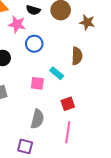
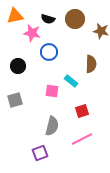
pink line: (68, 132) -> (82, 139), turned 55
purple square: (25, 146) -> (40, 153), turned -35

